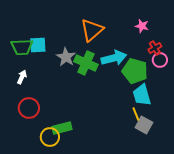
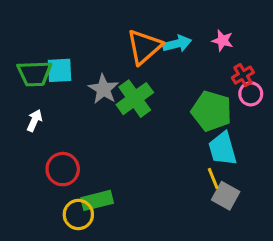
cyan arrow: (114, 58) -> (177, 44), moved, size x0.7
green cross: (86, 63) -> (135, 99), turned 30
red circle: (29, 108) -> (63, 169), moved

